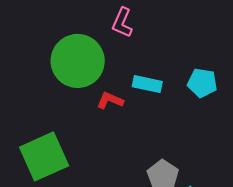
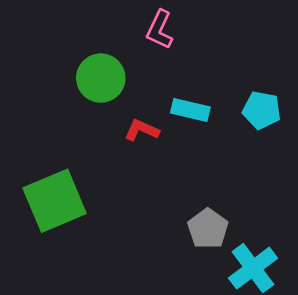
green circle: (78, 61) -> (101, 78), size x0.7

